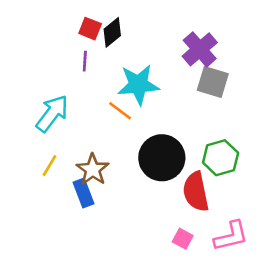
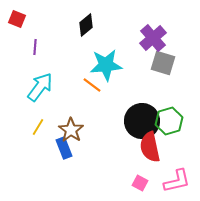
red square: (90, 29) -> (17, 19), moved
purple line: (85, 61) -> (35, 47), moved
black circle: (162, 158) -> (142, 121), moved

